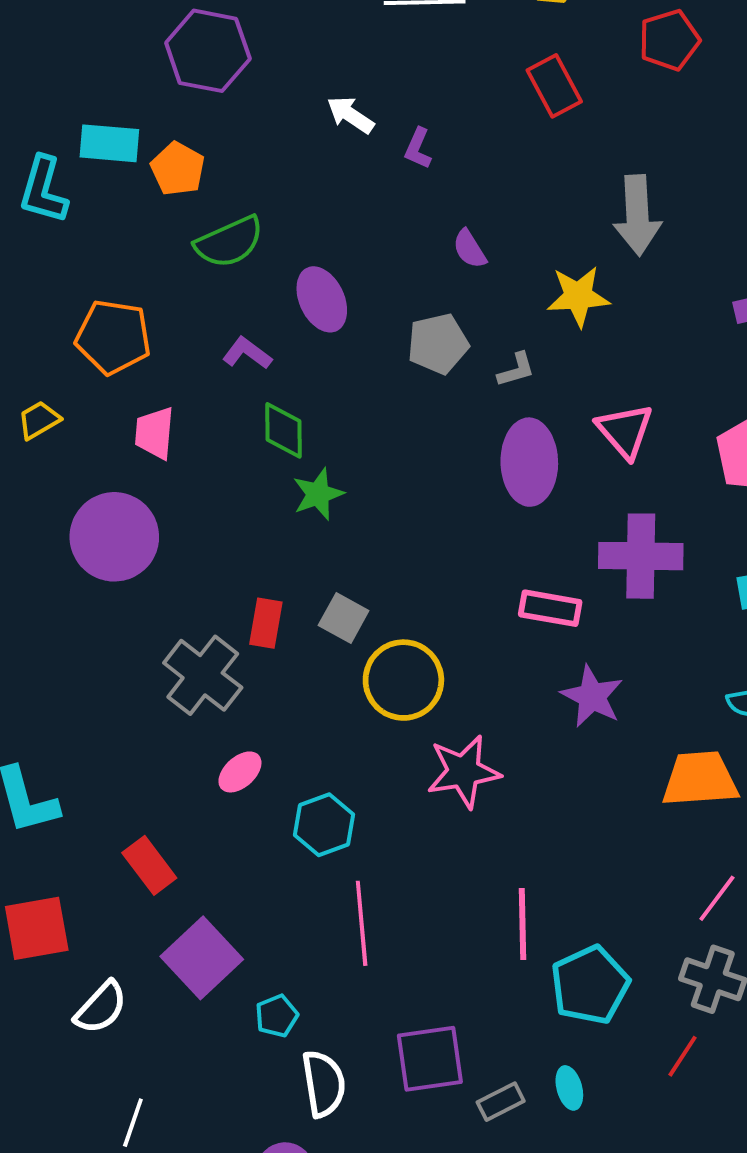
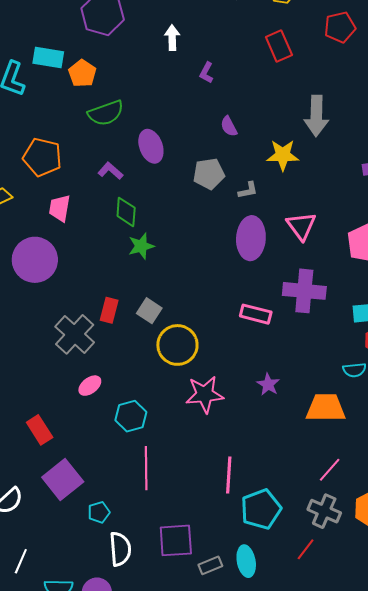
white arrow: (350, 115) -> (172, 38), moved, turned 50
purple star: (592, 696) -> (268, 384), moved, size x0.7
cyan ellipse: (569, 1088) -> (246, 561), size x1.4

